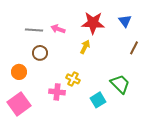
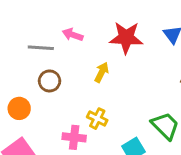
pink arrow: (58, 29) -> (73, 35), moved
yellow arrow: (85, 47) -> (102, 72), moved

